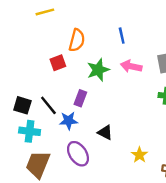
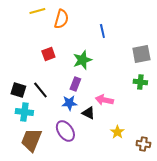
orange semicircle: (77, 40) -> (61, 19), moved
pink arrow: (131, 66) -> (104, 100), moved
purple rectangle: (80, 98) -> (75, 84), moved
blue star: (69, 121) -> (69, 103), moved

